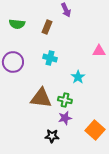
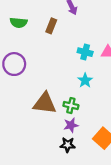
cyan cross: (50, 58) -> (85, 52), moved
black star: (52, 136) -> (68, 145), moved

